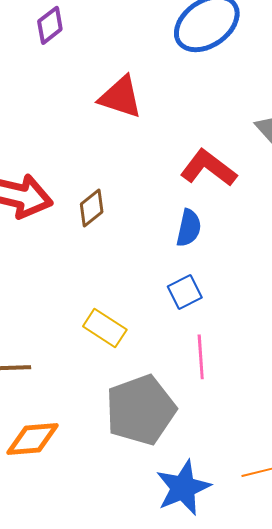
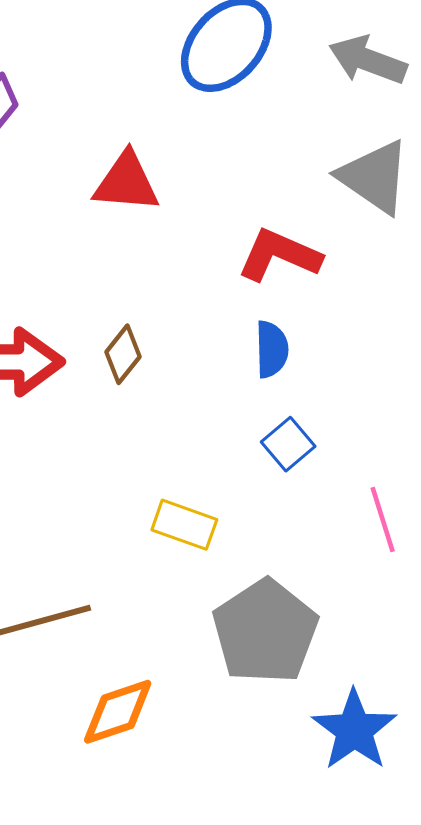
pink line: (201, 357) -> (383, 520), moved

